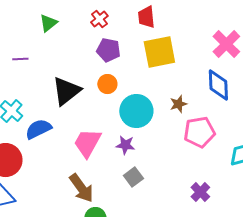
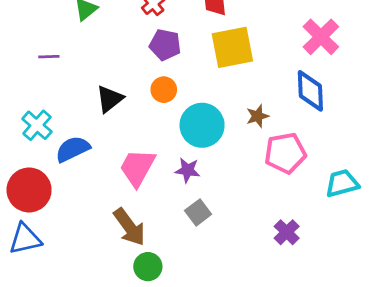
black triangle: (66, 91) -> (110, 99), size x0.7

